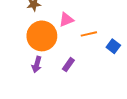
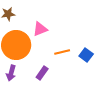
orange line: (89, 34) -> (62, 52), moved

